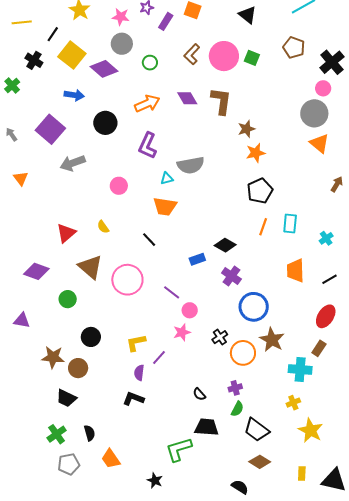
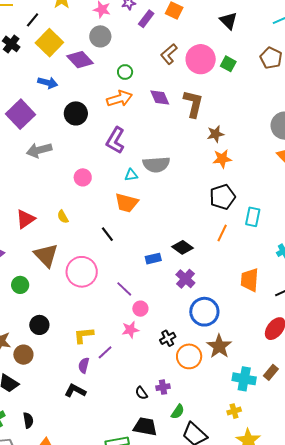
green circle: (150, 63) -> (125, 72), moved
cyan rectangle: (290, 224) -> (253, 217), moved
brown rectangle: (319, 348) -> (271, 372), moved
purple cross: (235, 388) -> (163, 387), moved

